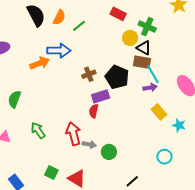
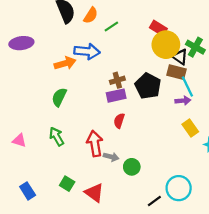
red rectangle: (118, 14) -> (158, 28), moved
green cross: (147, 27) -> (195, 47), moved
yellow circle: (130, 38) -> (166, 45), size x1.6
purple rectangle: (101, 96) -> (116, 96), moved
green semicircle: (15, 99) -> (59, 97), moved
cyan circle: (164, 157) -> (179, 188), moved, size x1.5

